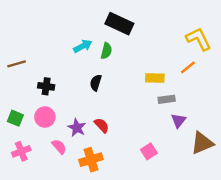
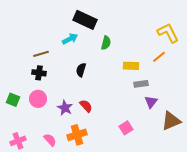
black rectangle: (119, 24) -> (85, 20), moved
green semicircle: (106, 51) -> (106, 43), moved
brown line: (17, 64) -> (41, 54), moved
pink semicircle: (59, 147) -> (50, 140), moved
pink cross: (21, 151) -> (18, 141), moved

